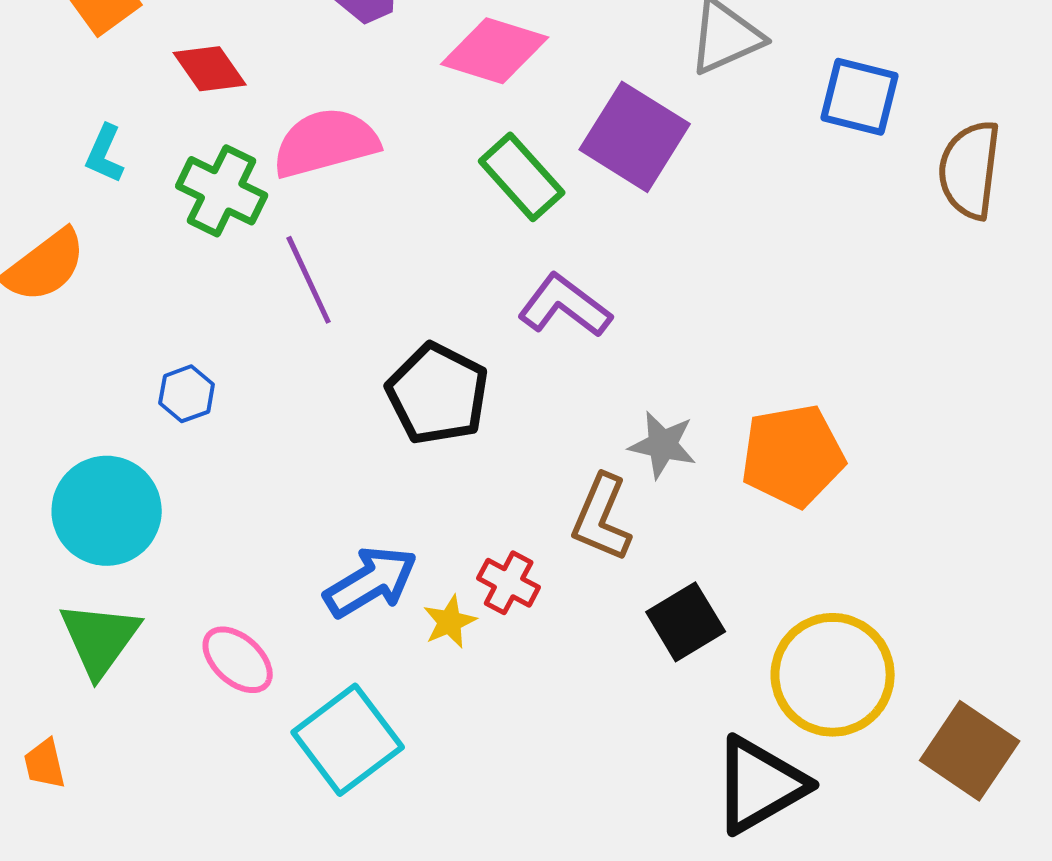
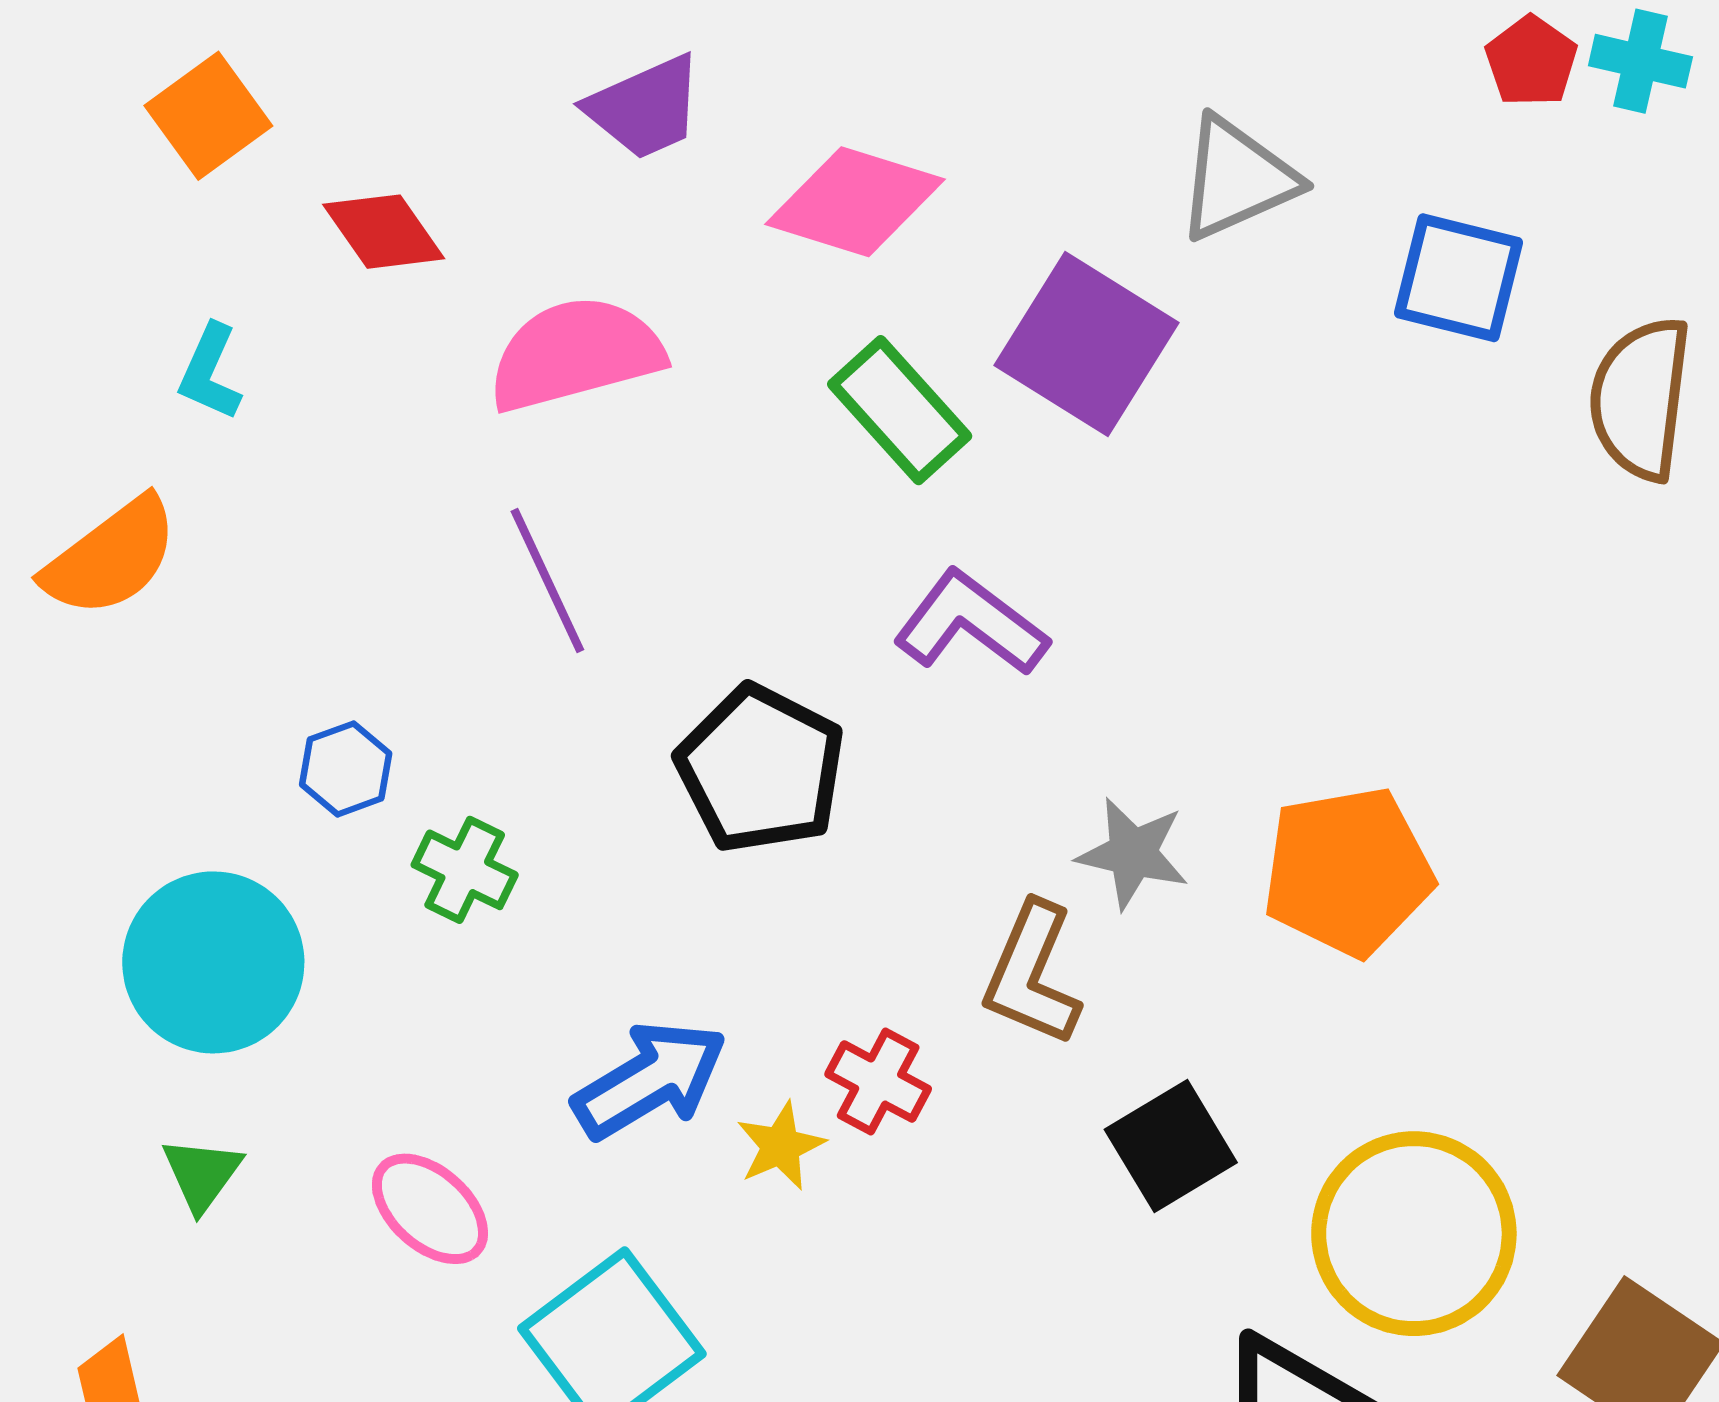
green cross: (222, 191) -> (465, 870), moved, size x0.7
green triangle: (100, 639) -> (202, 1174), size x0.6

